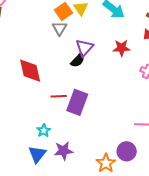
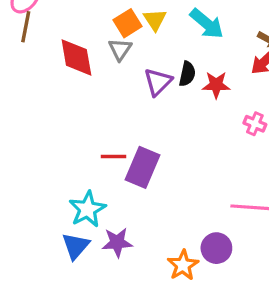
black semicircle: (78, 60) -> (187, 74), moved, turned -35
red diamond: (30, 71) -> (76, 57), moved
cyan star: (44, 131) -> (87, 209), size x1.6

